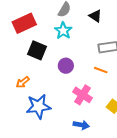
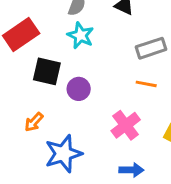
purple circle: (66, 66) -> (79, 89), moved
pink cross: (83, 95) -> (126, 125), turned 30

